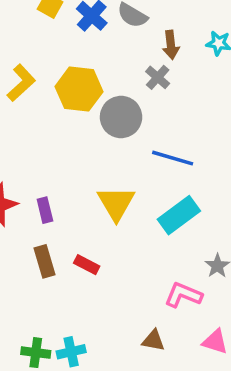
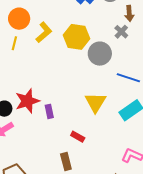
purple rectangle: (45, 210) -> (49, 111), moved
brown rectangle: (45, 261) -> (66, 161), moved

